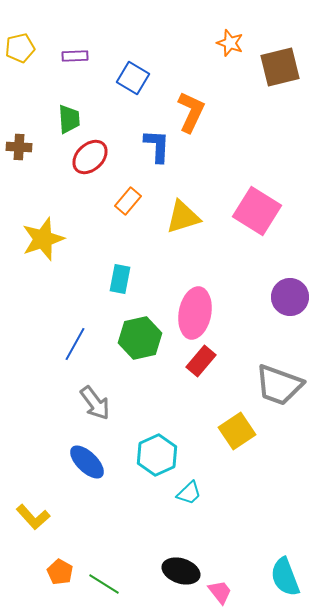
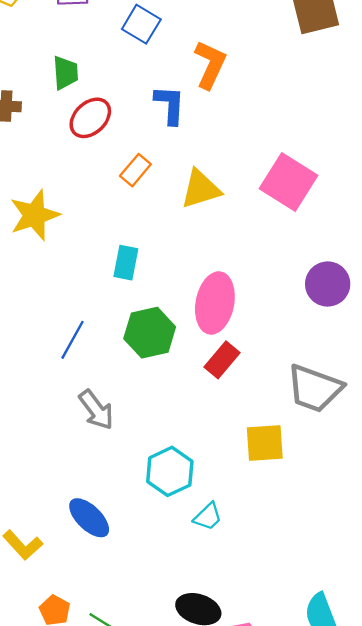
yellow square: (237, 431) -> (265, 443), turned 30
blue ellipse: (87, 462) -> (89, 518), moved

